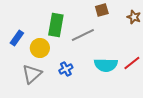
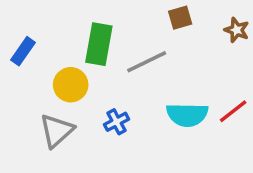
blue rectangle: (17, 38) -> (23, 51), moved

